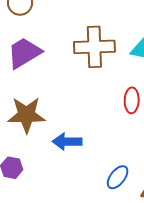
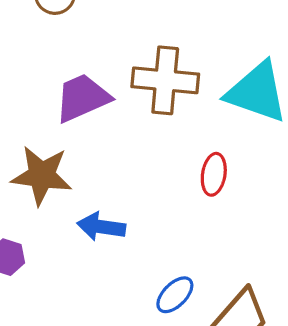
purple trapezoid: (24, 53) -> (82, 98), moved

